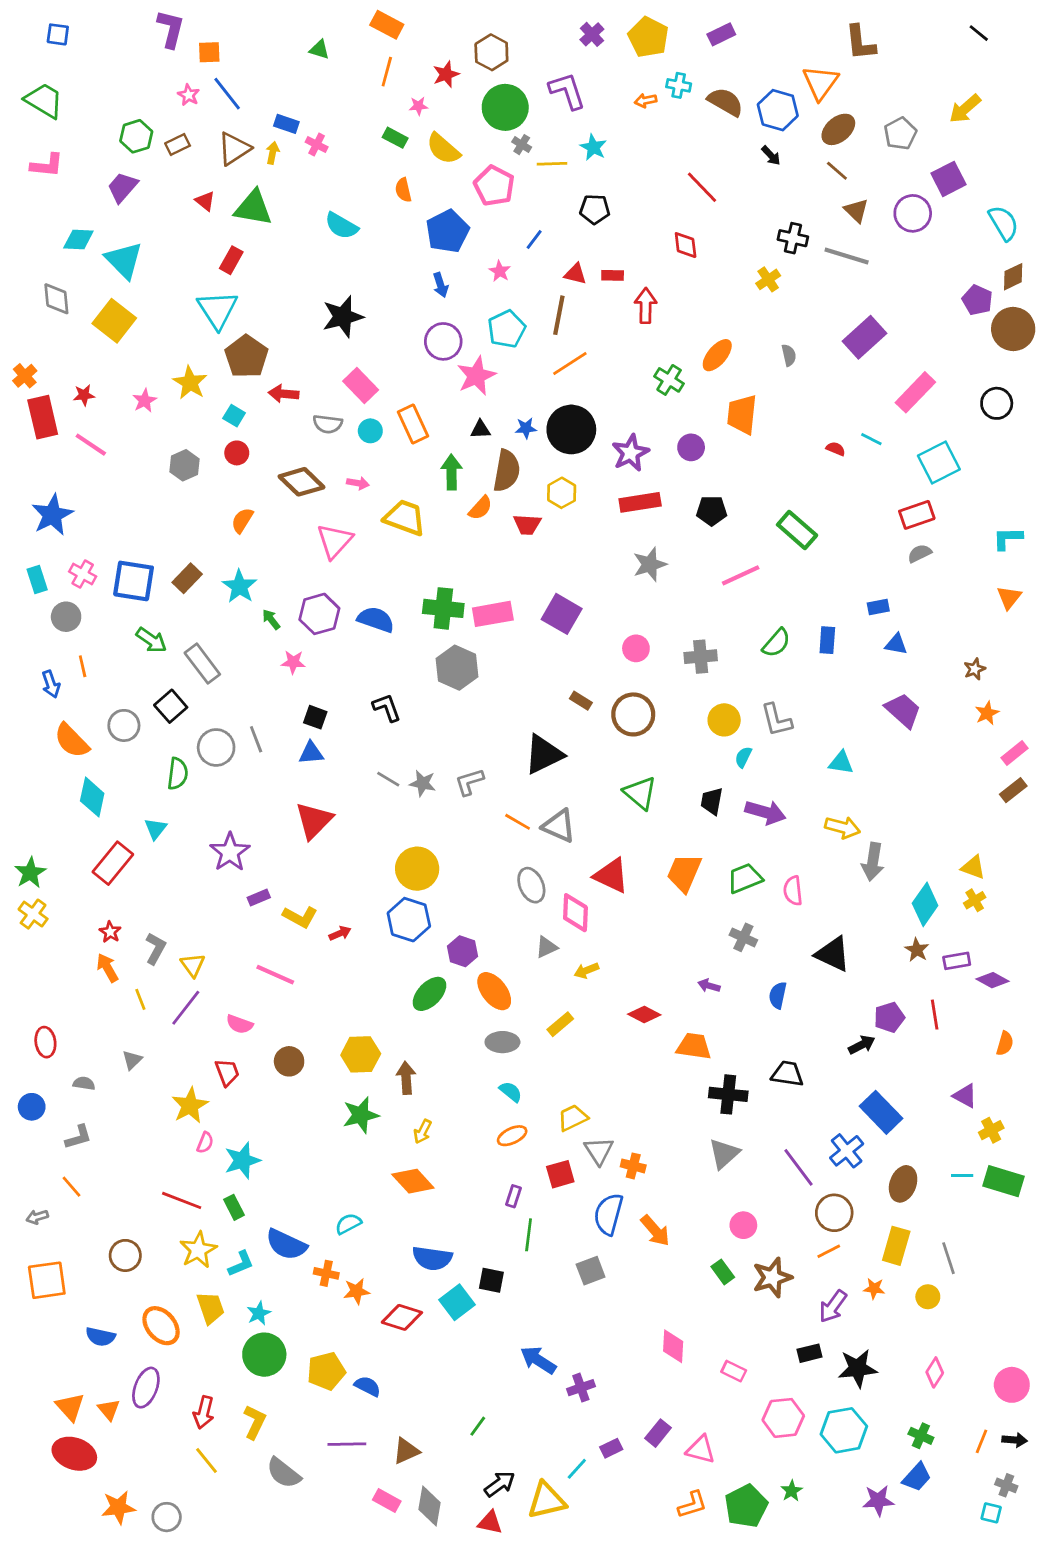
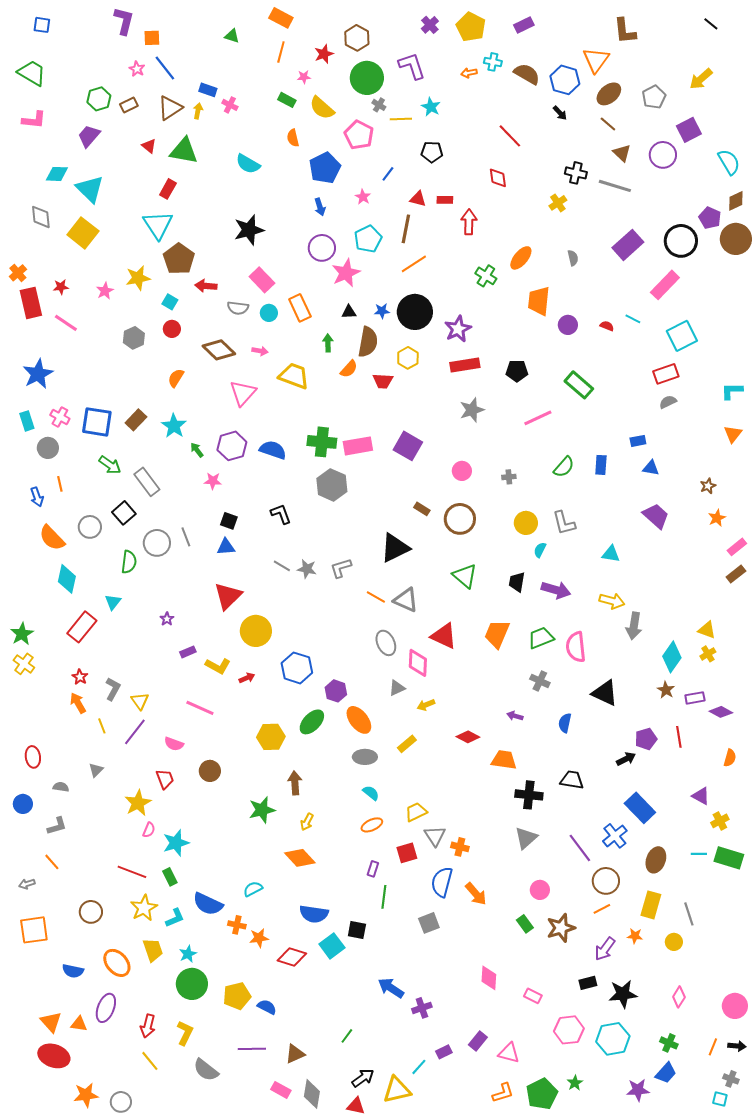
yellow star: (190, 383) -> (138, 278), turned 30
black circle: (997, 403) -> (681, 241), moved, size x1.4
purple circle: (691, 447) -> (568, 325), moved
green arrow: (452, 472) -> (328, 343), size x0.7
gray cross: (701, 657) -> (509, 477), size x0.6
purple star: (230, 852) -> (167, 619), size x0.5
yellow circle: (417, 869) -> (256, 631), moved
pink semicircle: (793, 891) -> (576, 647), size x1.4
yellow hexagon: (361, 1054) -> (271, 737), moved
orange triangle: (109, 1410) -> (79, 1024), turned -42

